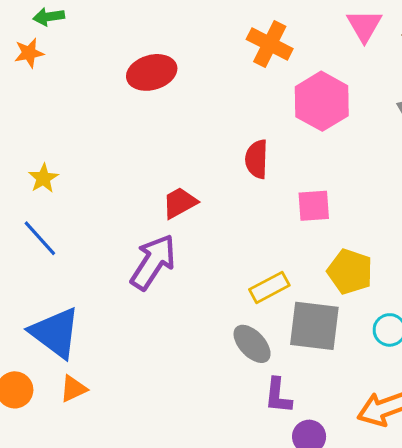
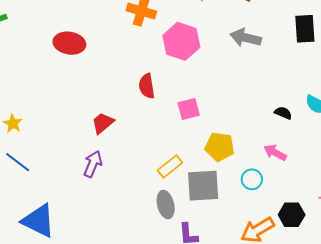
red ellipse: (152, 72) -> (69, 43), turned 36
purple arrow: (153, 262) -> (93, 164), size x0.7
gray ellipse: (252, 344) -> (166, 205), turned 40

